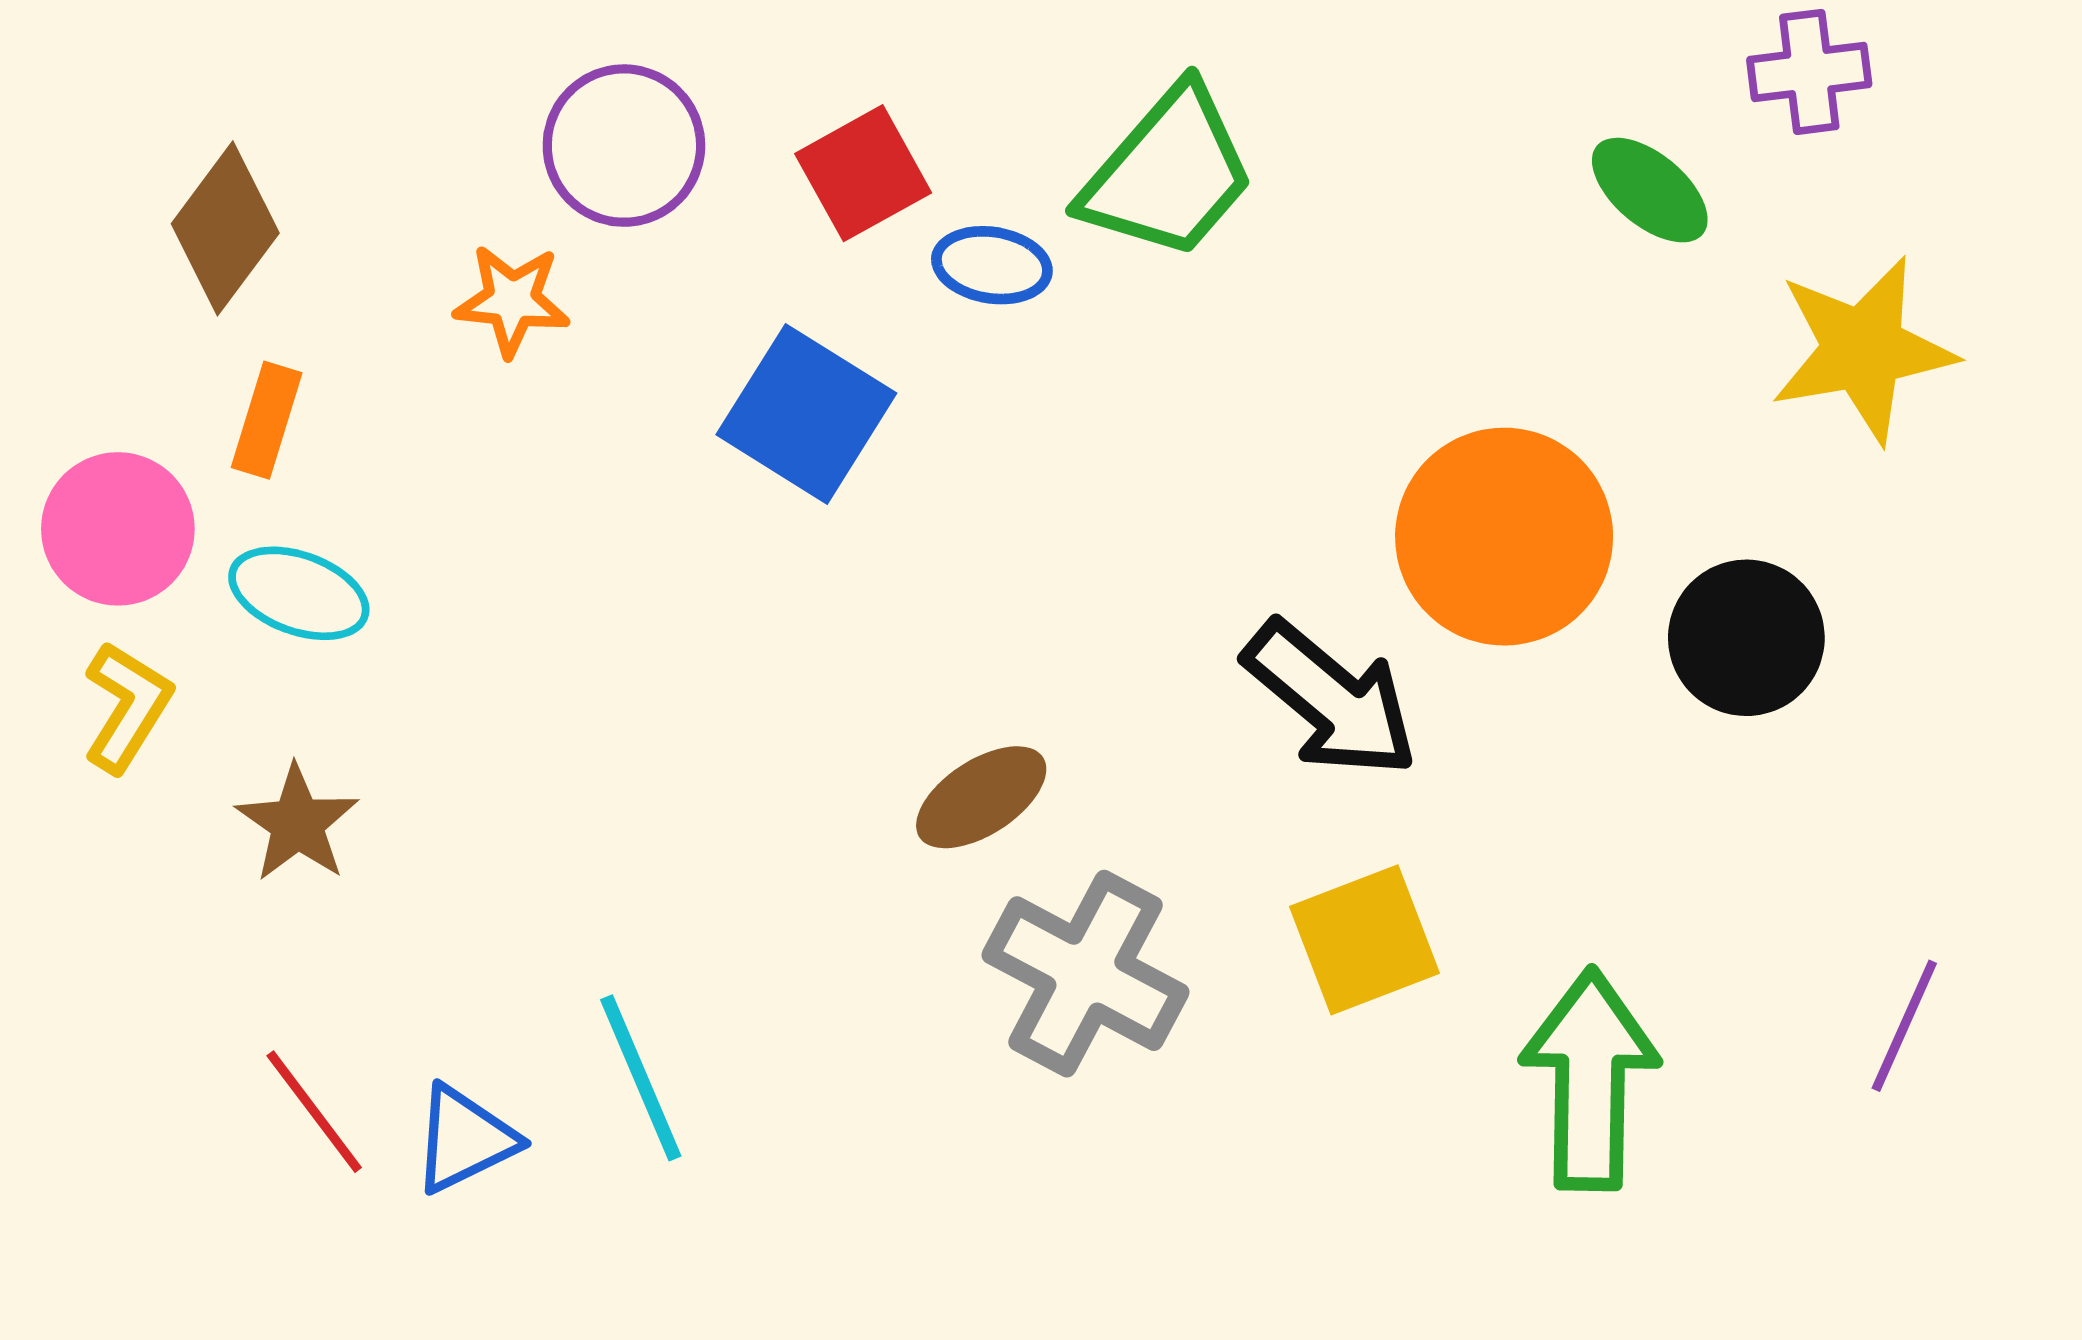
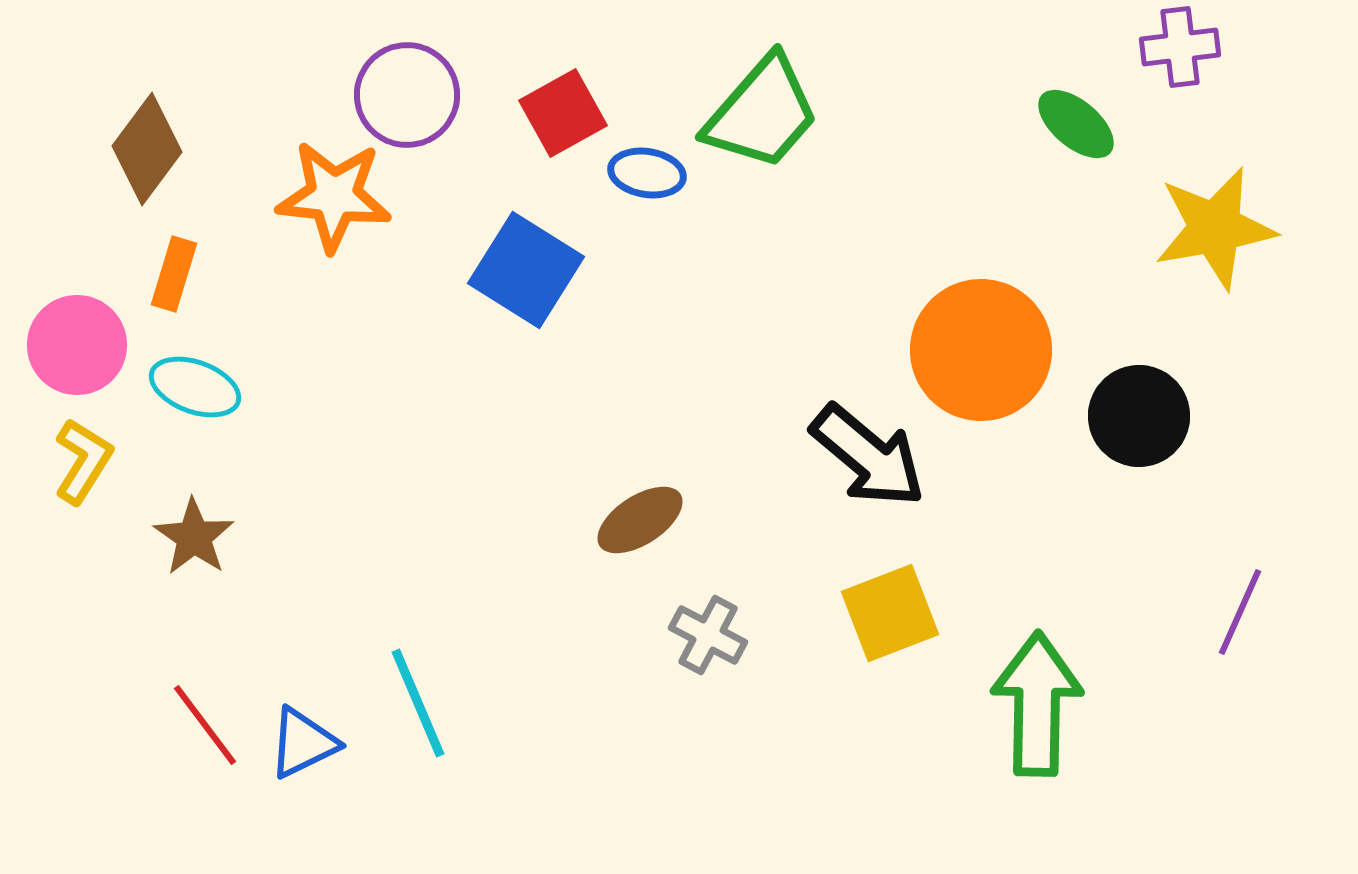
orange star: (512, 300) -> (334, 196), size x1.5
gray cross: (1085, 974) -> (708, 635), size x0.6
purple line: (1904, 1026) -> (1240, 612), moved

